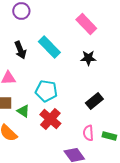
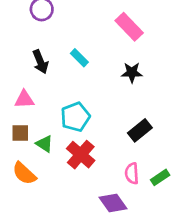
cyan rectangle: (49, 47) -> (79, 58), size x0.6
cyan pentagon: (46, 91) -> (75, 117), turned -30
green rectangle: (109, 136) -> (160, 177), turned -48

